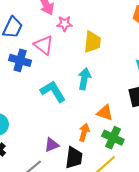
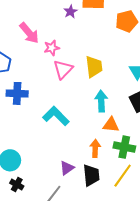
yellow trapezoid: (92, 42) -> (94, 67), moved
pink triangle: (44, 45) -> (63, 69), moved, turned 50
cyan arrow: (84, 79) -> (101, 101), moved

